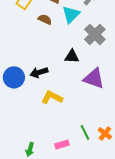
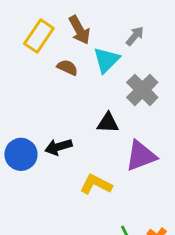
purple triangle: (94, 78) -> (141, 156), turned -40
yellow L-shape: (52, 97) -> (96, 184), moved

